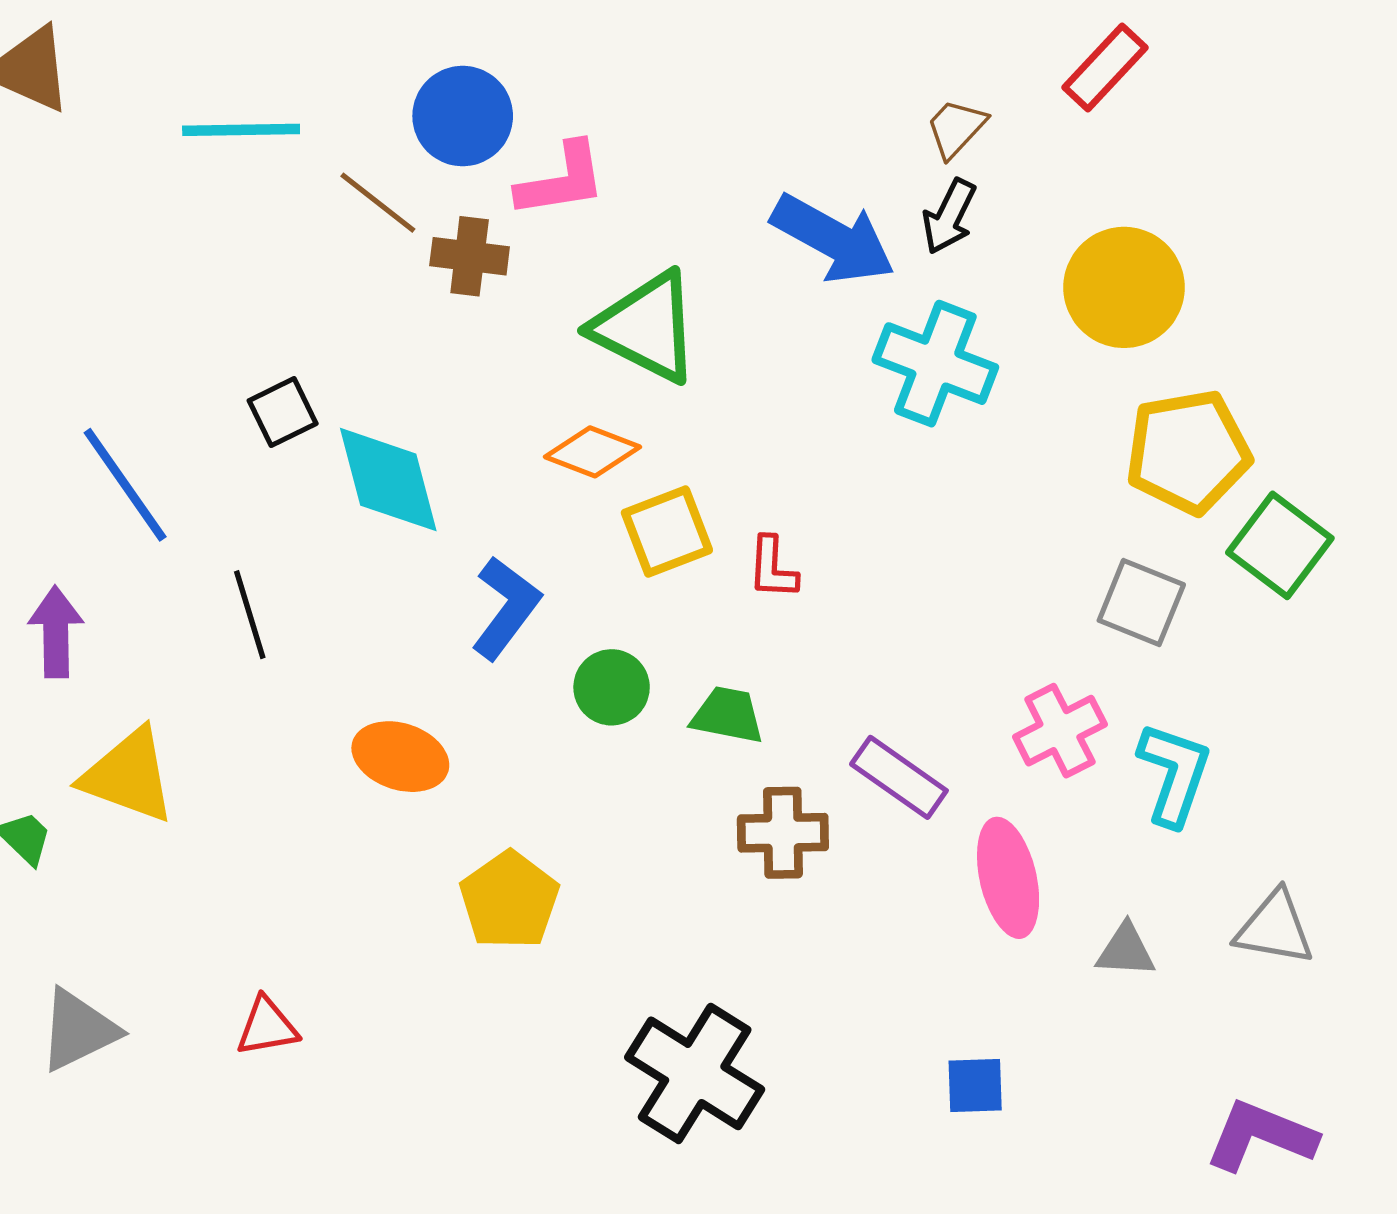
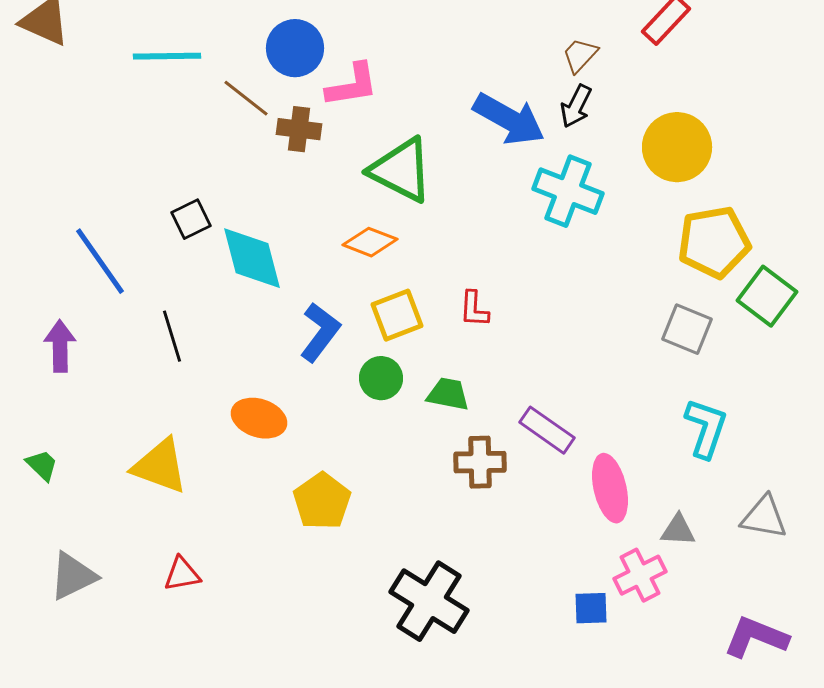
yellow square: (667, 532) -> (397, 315), moved
pink cross: (1060, 731) -> (640, 575), moved
yellow triangle: (129, 776) -> (160, 466), moved

